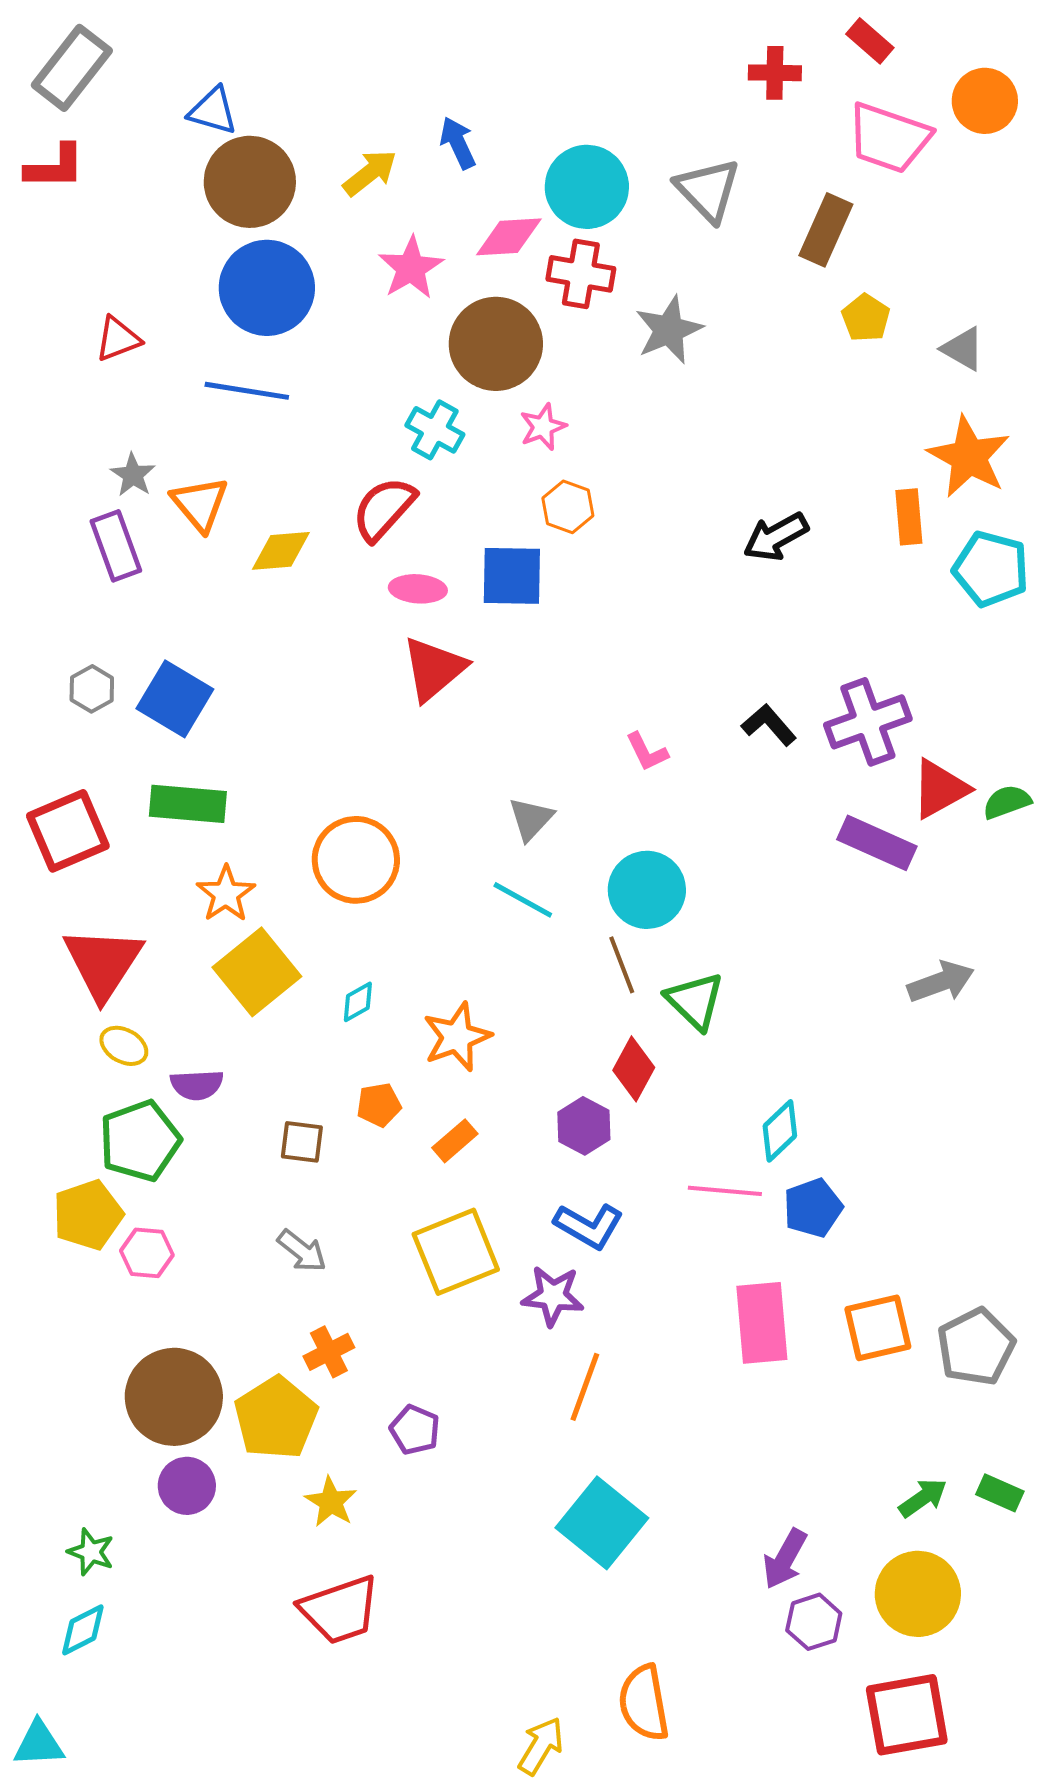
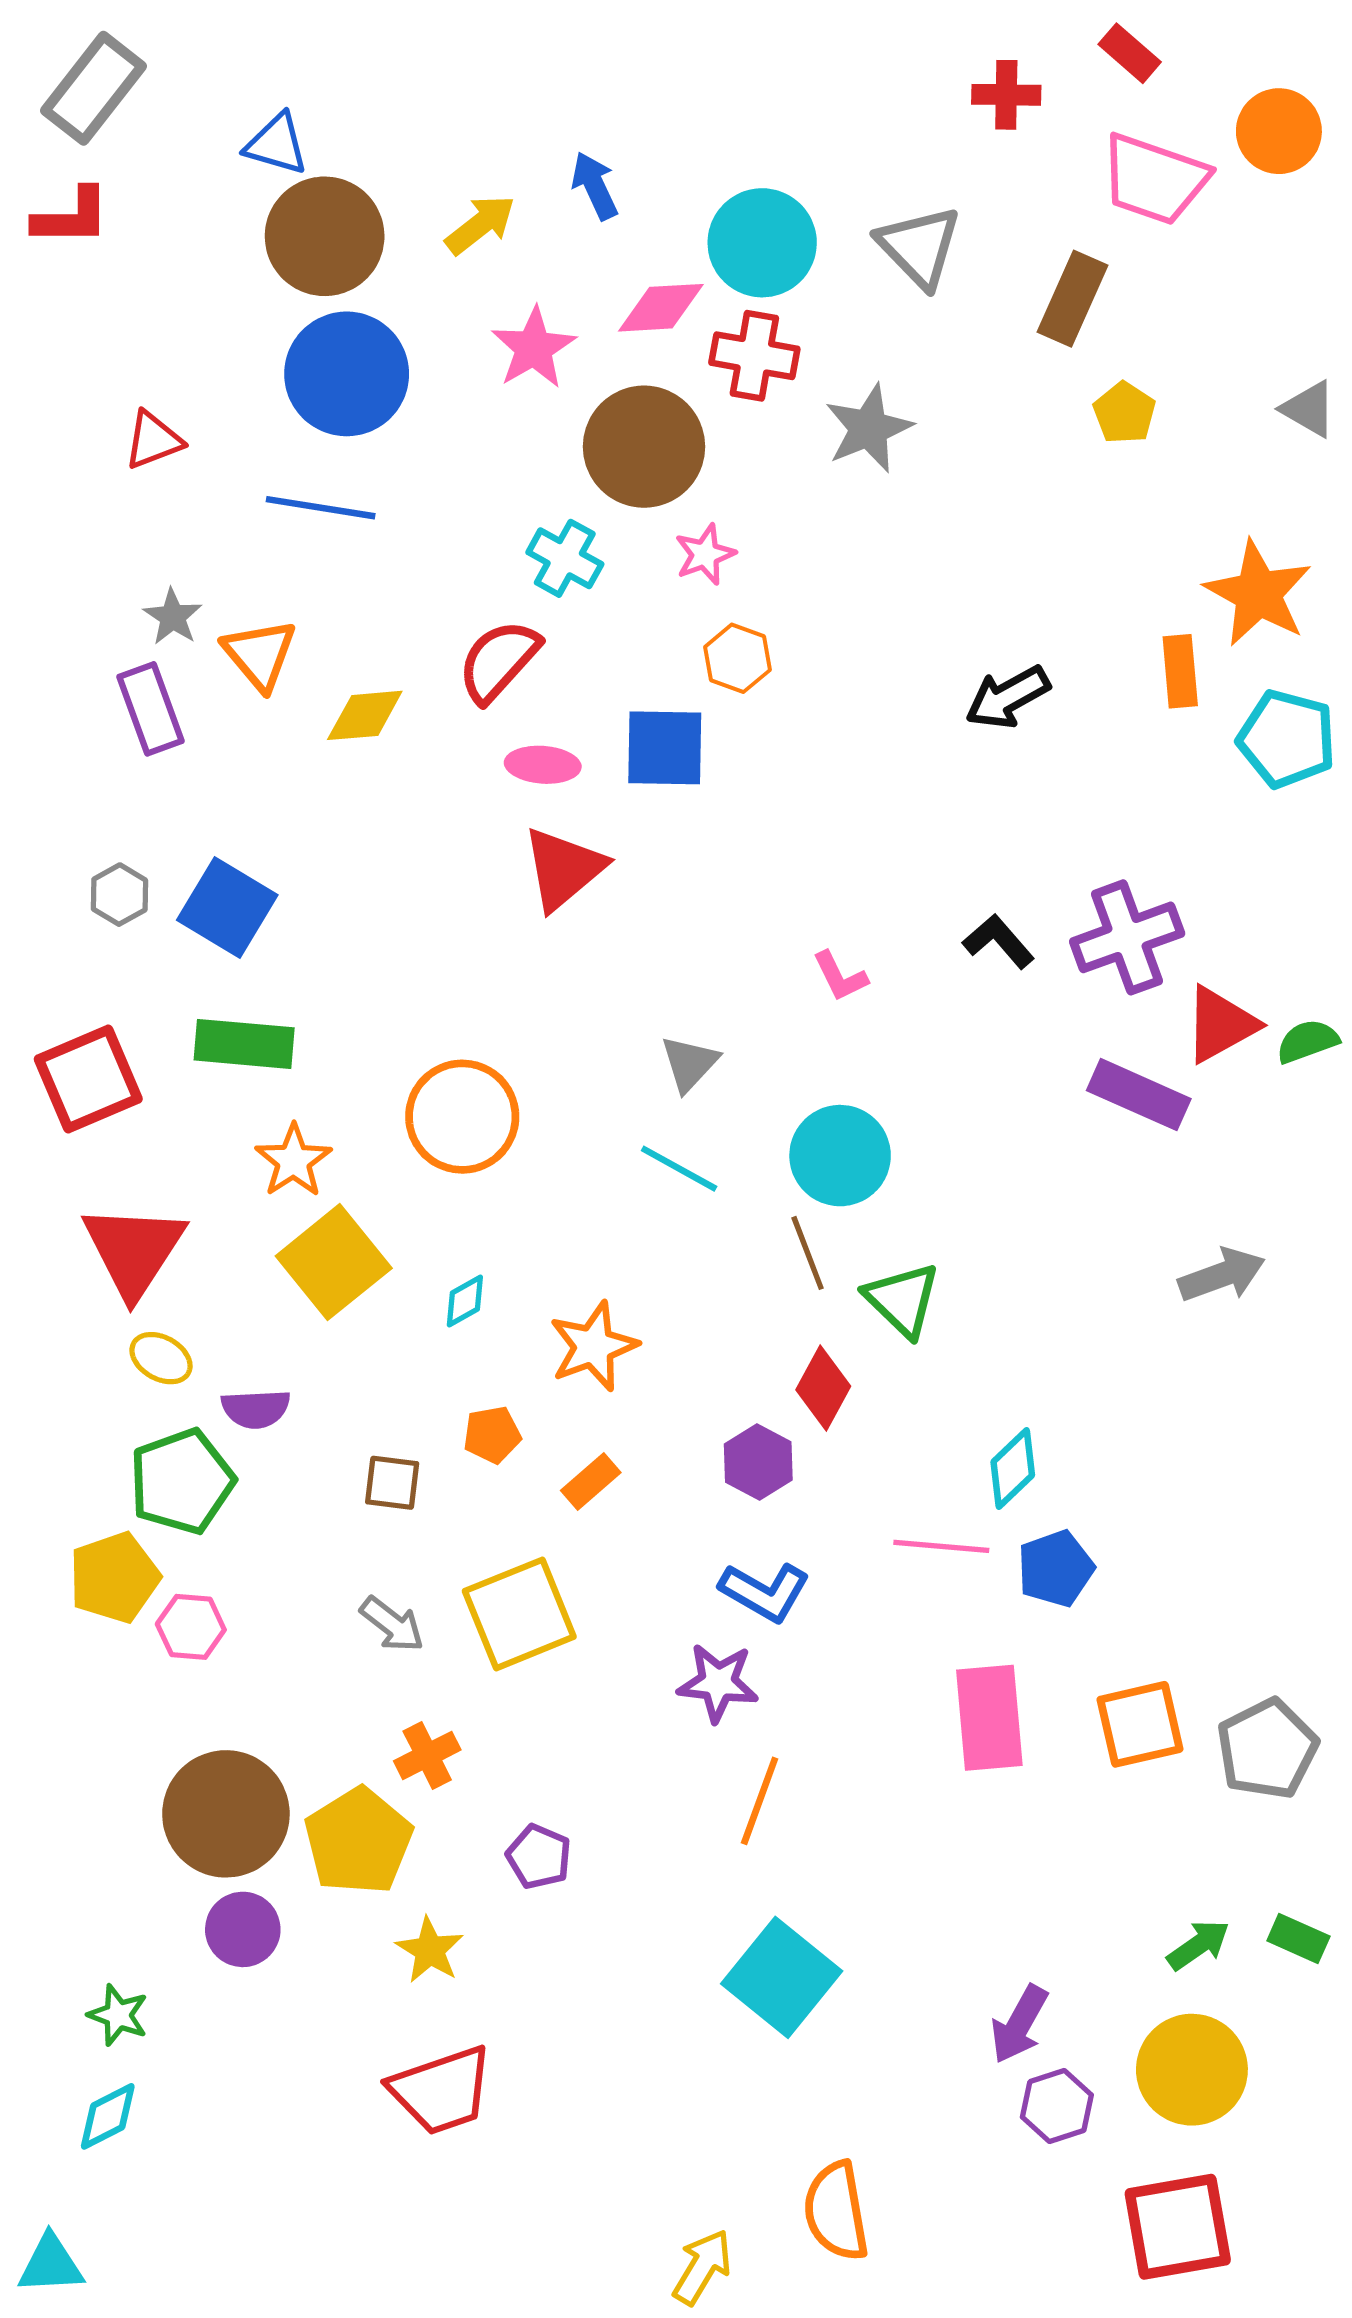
gray triangle: (963, 349) -> (1309, 409), moved
yellow square: (456, 1252) -> (519, 1614), moved

